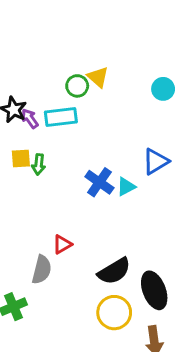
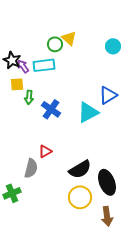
yellow square: (21, 159) -> (17, 84), moved
blue cross: (99, 182) -> (51, 109), moved
cyan triangle: (126, 187) -> (88, 112), size x1.6

